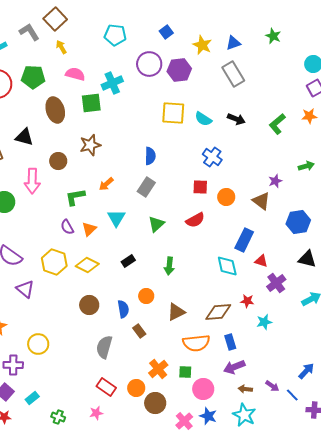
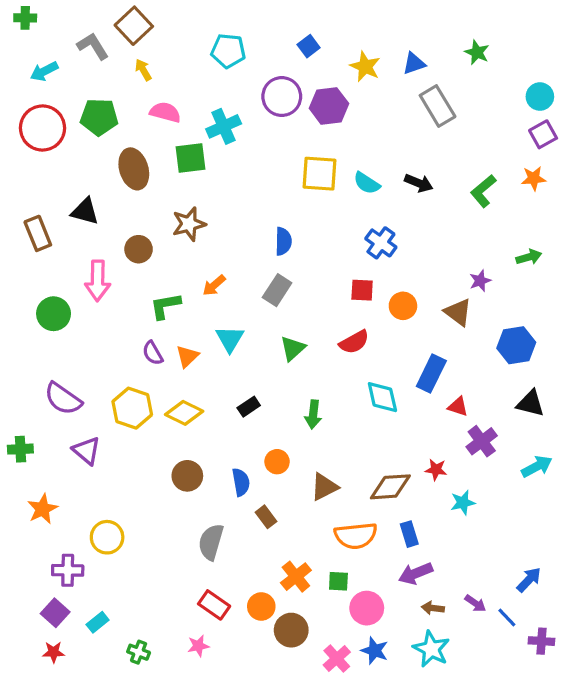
gray rectangle: (233, 74) -> (438, 106), moved
cyan diamond: (227, 266) -> (382, 397), moved

